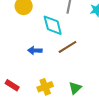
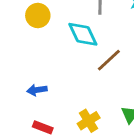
blue arrow: (35, 50) -> (37, 90), moved

